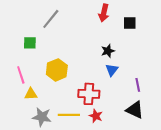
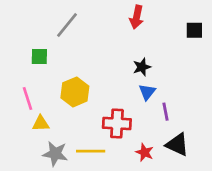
black square: (130, 23) -> (194, 30), moved
purple line: (138, 85) -> (166, 112), moved
red star: (96, 116) -> (145, 152), moved

